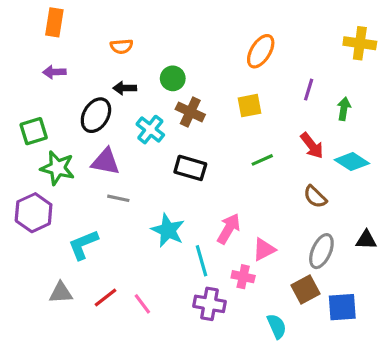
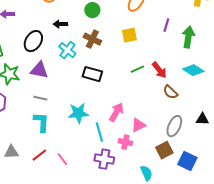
green circle: (173, 78) -> (92, 10), moved
black arrow: (125, 88) -> (60, 24), moved
green arrow: (344, 109) -> (188, 37), size x1.5
red arrow: (312, 146) -> (159, 70), moved
gray line: (118, 198) -> (40, 98), moved
cyan star: (168, 230) -> (78, 113), turned -30
cyan L-shape: (83, 245) -> (41, 122), moved, turned 115
blue square: (342, 307) -> (187, 161), turned 30

